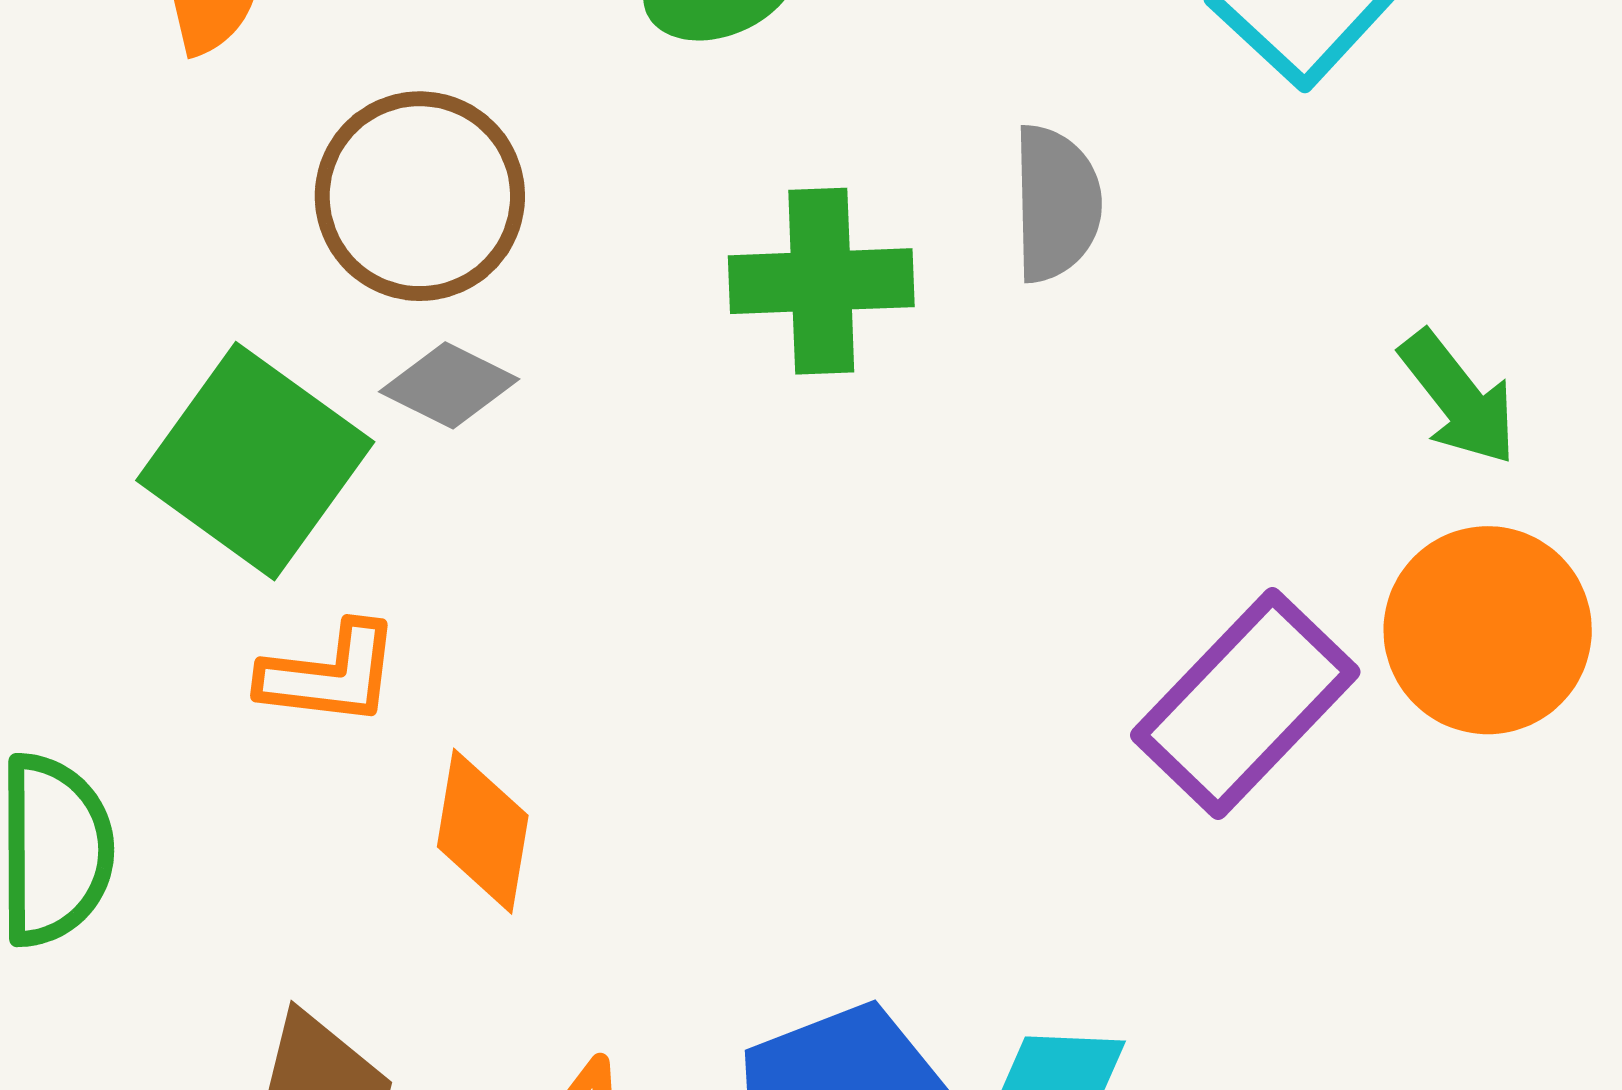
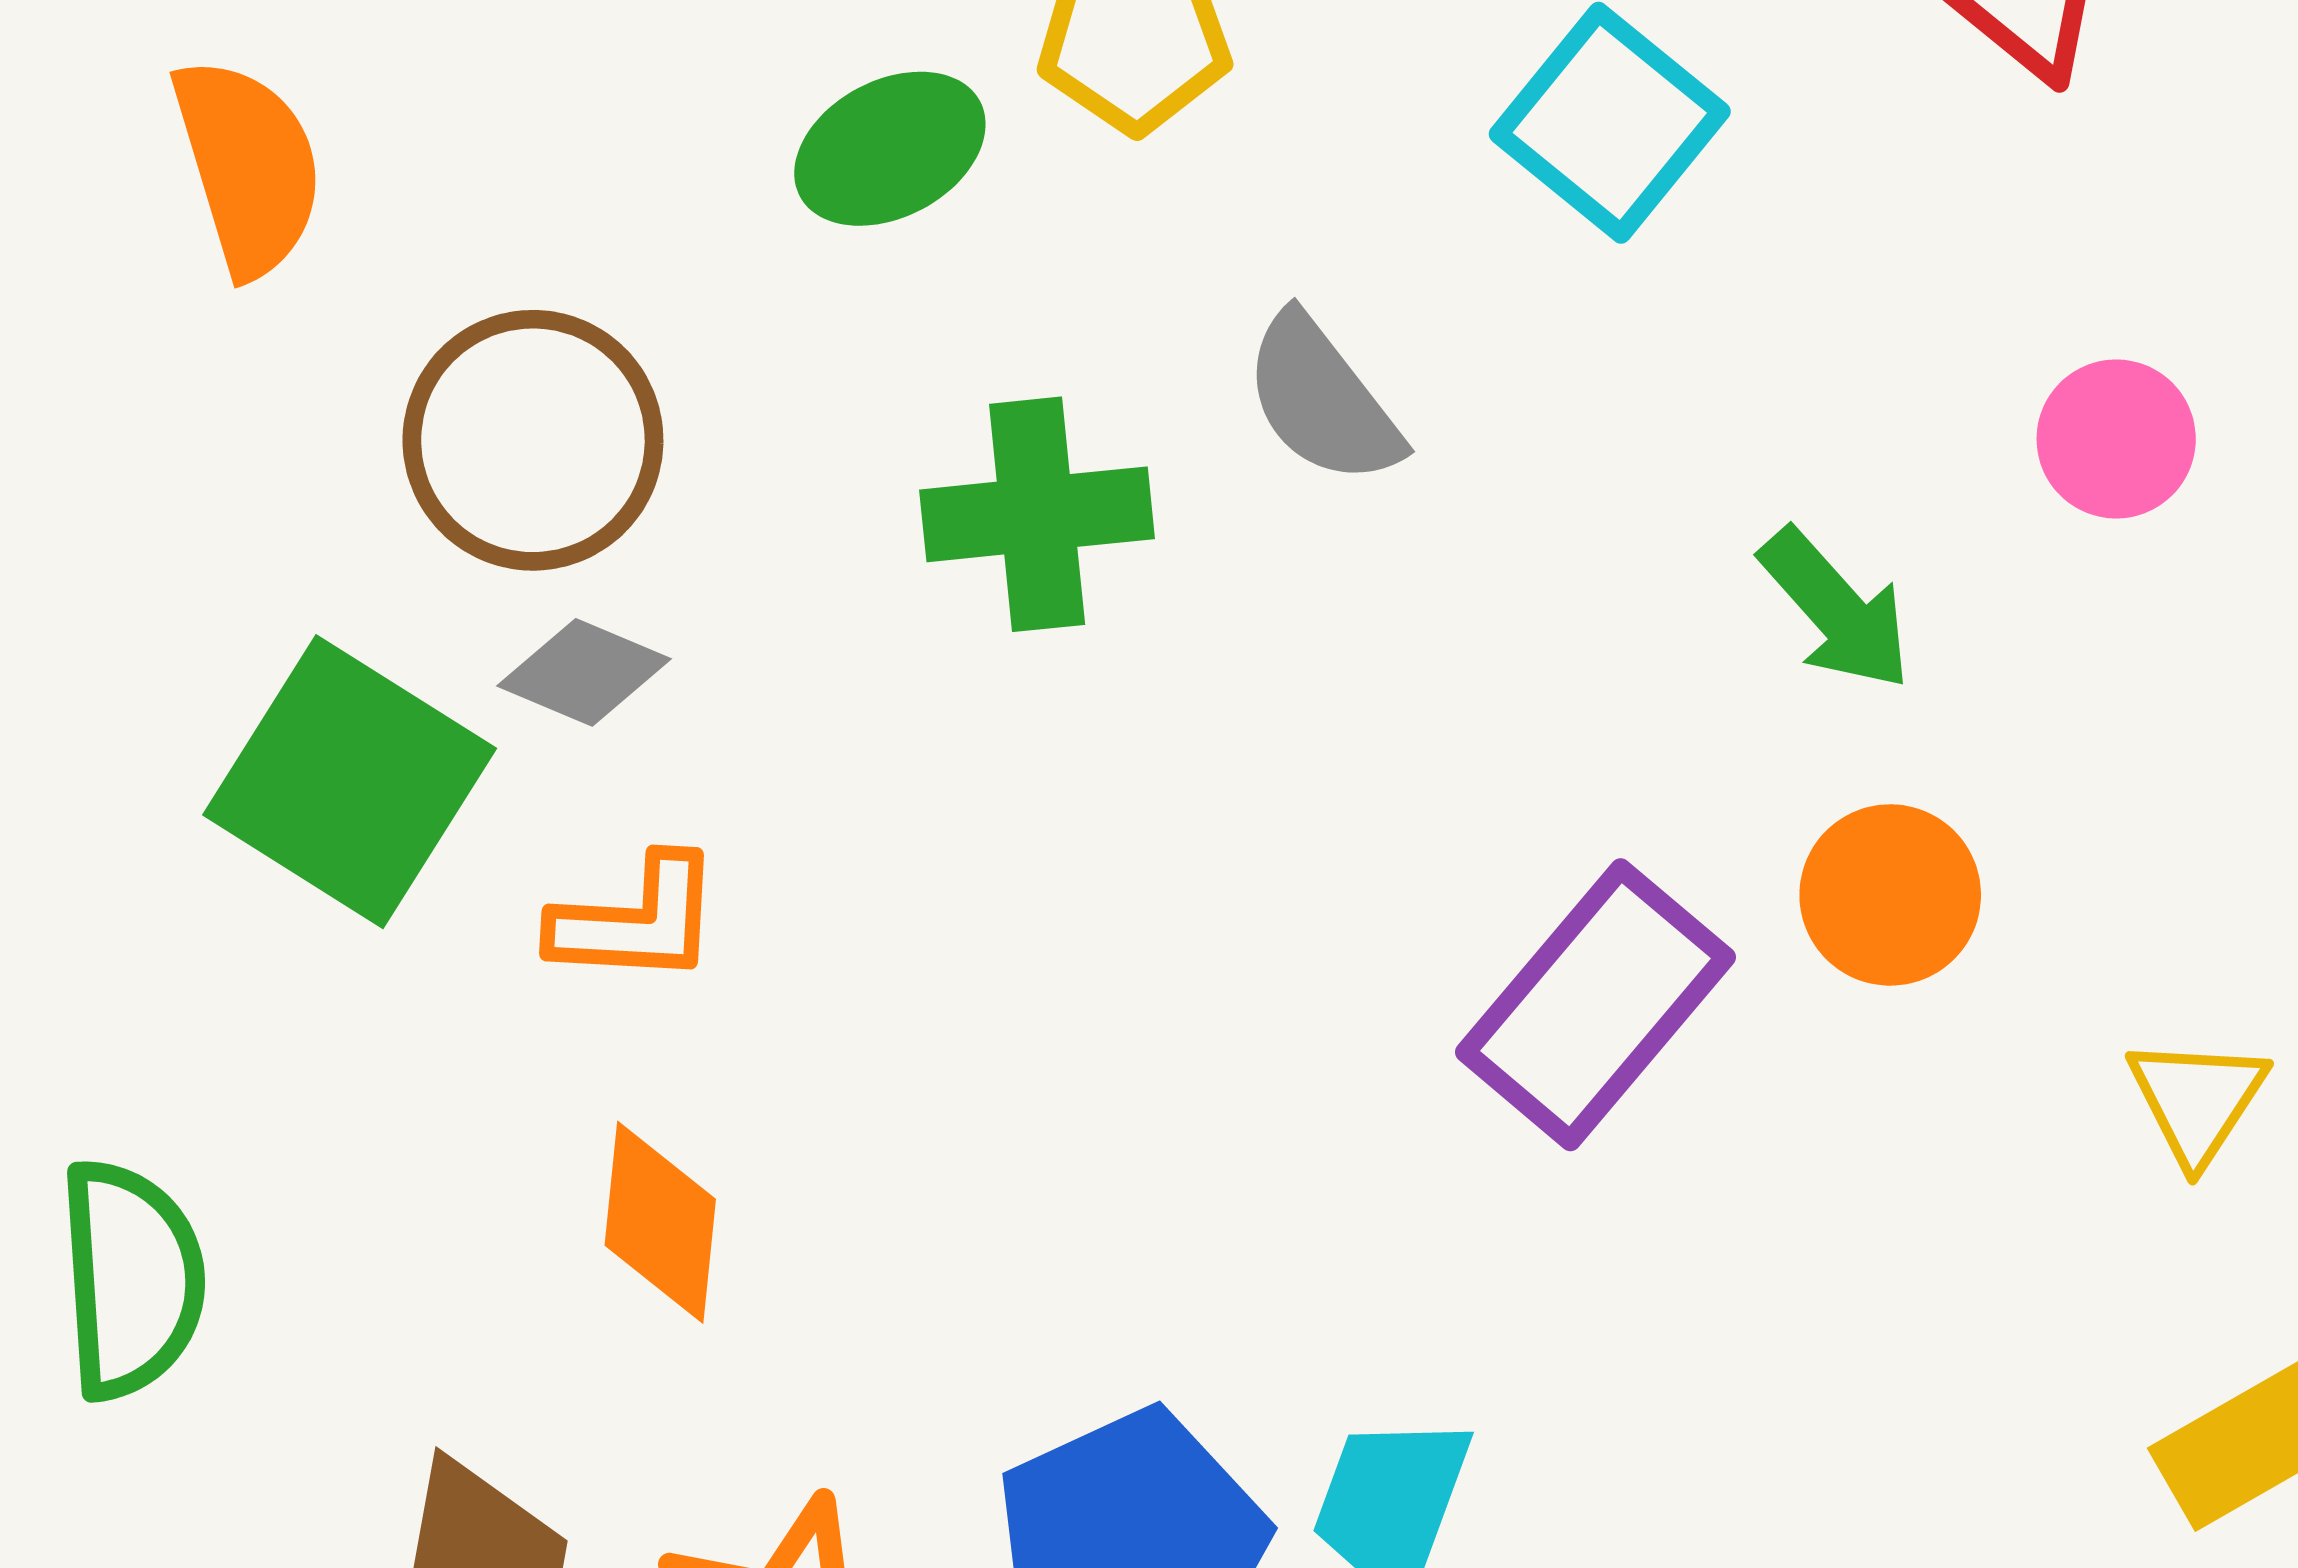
gray semicircle: (1056, 204) -> (1322, 400), turned 147
orange circle: (1488, 630) -> (1890, 895), size x0.7
orange L-shape: (330, 674) -> (636, 921), moved

